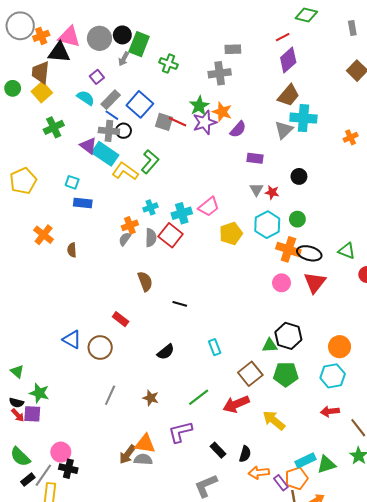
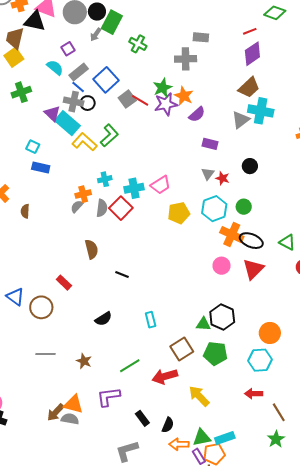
gray square: (164, 122) -> (127, 99), turned 30
gray line: (110, 395) -> (45, 354), turned 60
green triangle: (326, 464) -> (202, 438), moved

